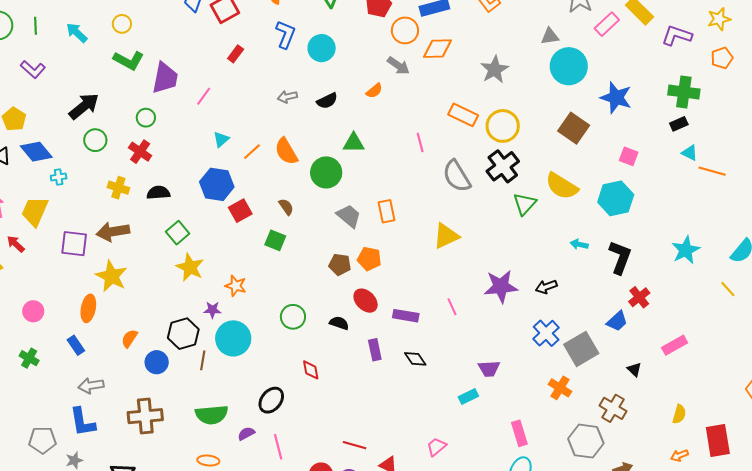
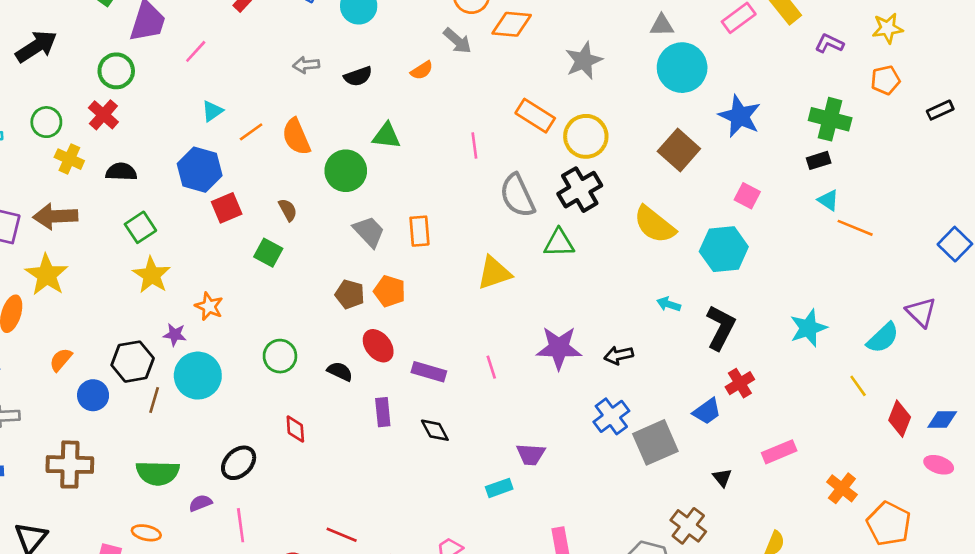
purple L-shape: (677, 35) -> (829, 43), size x0.7
green circle: (146, 118) -> (116, 71), size x1.4
green circle: (95, 140) -> (46, 122), moved
green triangle: (525, 204) -> (559, 243), moved, turned 40
orange cross: (560, 388) -> (842, 488), moved

